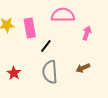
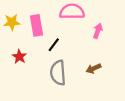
red star: (14, 73) -> (19, 57), moved

